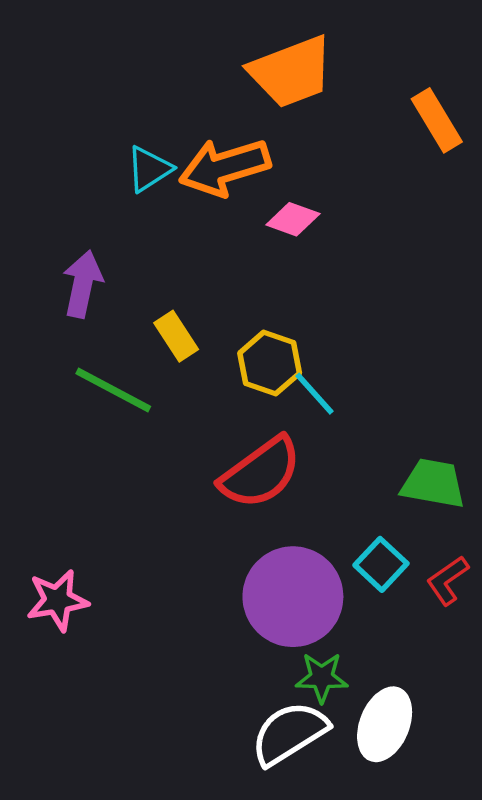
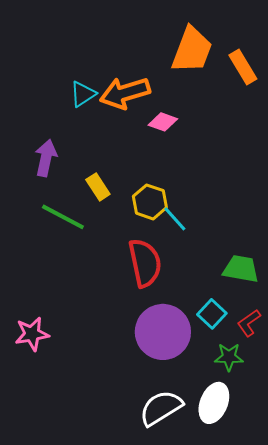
orange trapezoid: (291, 72) -> (192, 50), moved, turned -48
red semicircle: (261, 473) -> (145, 263), turned -66
green star: (322, 678) -> (229, 357), moved

